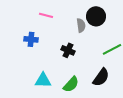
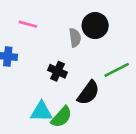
black semicircle: (101, 77) -> (88, 93), moved
cyan triangle: (43, 80) -> (41, 112), moved

